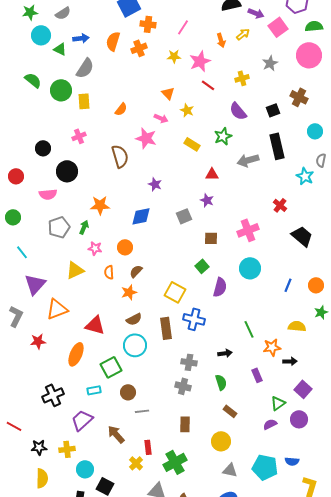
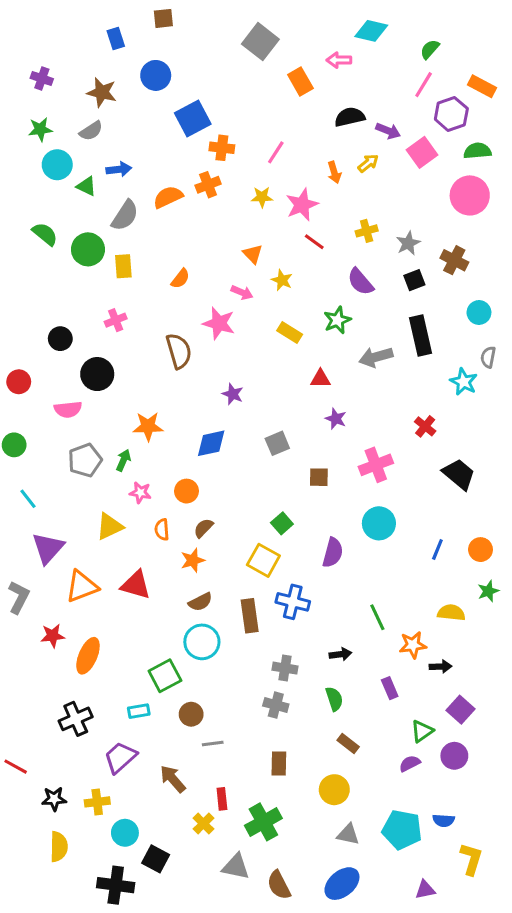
orange semicircle: (113, 41) -> (168, 197), moved, turned 48
gray star: (270, 63) -> (408, 243), moved
purple star: (207, 200) -> (336, 419), moved
green square: (202, 266) -> (282, 523), moved
red triangle: (95, 325) -> (136, 585), moved
orange ellipse: (76, 354) -> (88, 656), moved

